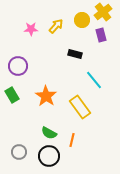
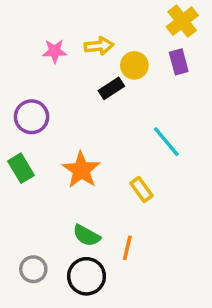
yellow circle: (82, 20) -> (134, 65), moved
yellow arrow: (56, 26) -> (99, 46), turned 42
black rectangle: (75, 54) -> (111, 88), moved, turned -48
yellow rectangle: (80, 107) -> (141, 189), size x0.6

